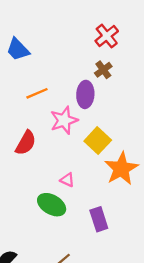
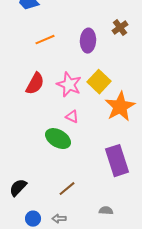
brown cross: (103, 70) -> (120, 28), moved
pink star: (64, 120) -> (69, 85), moved, turned -30
purple rectangle: (99, 219) -> (117, 161), moved, size x1.4

